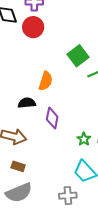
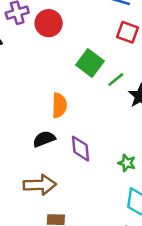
red circle: (33, 27) -> (49, 23), moved

